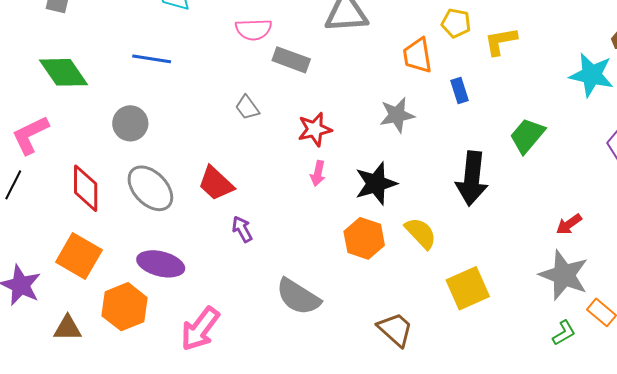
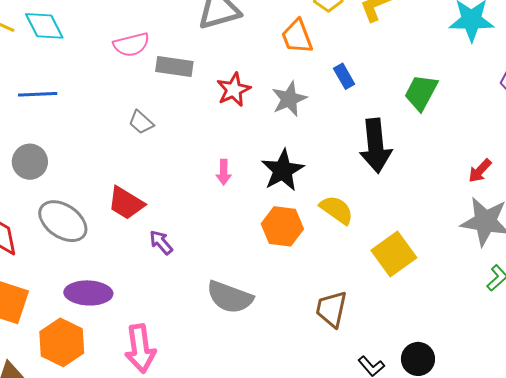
blue rectangle: (459, 90) -> (344, 76), moved
red star: (315, 129) -> (234, 90), moved
pink arrow: (200, 329) -> (140, 349), turned -33
brown trapezoid: (395, 329) -> (331, 309), turned -108

